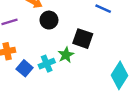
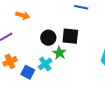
black circle: (49, 20) -> (48, 38), moved

